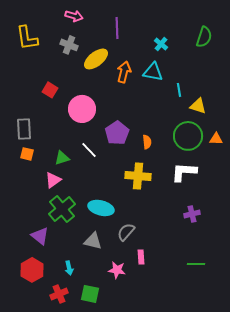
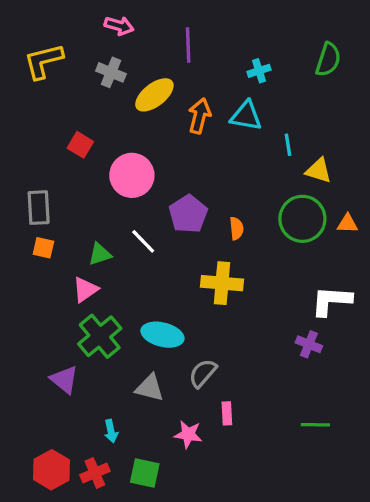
yellow L-shape: (27, 38) -> (43, 61), turned 84
cyan cross: (161, 44) -> (259, 71), turned 32
white L-shape: (184, 172) -> (331, 301), moved
purple cross: (192, 214) -> (309, 344), turned 35
red hexagon: (32, 270) -> (51, 470), moved

